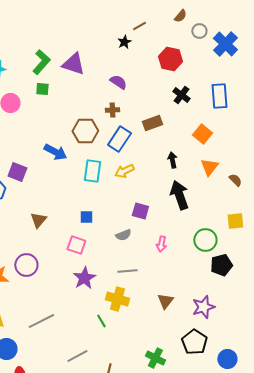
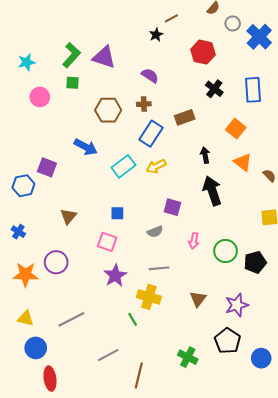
brown hexagon: (85, 131) -> (108, 110), moved
orange triangle: (209, 167) -> (243, 162), turned -30
cyan rectangle: (92, 171) -> (123, 166), turned 45
green circle: (205, 240) -> (225, 251), moved

